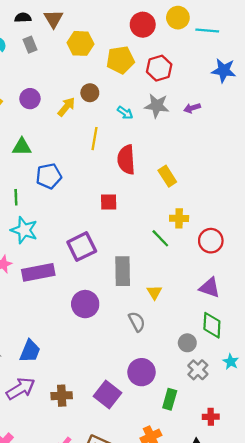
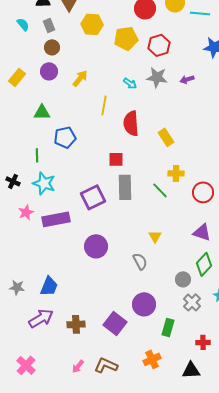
brown circle: (90, 93) -> (52, 47), moved
gray rectangle: (123, 271) -> (125, 187), moved
green diamond: (212, 325) -> (204, 264), turned 40

